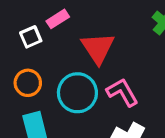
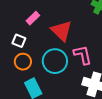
white square: (31, 37) -> (19, 41), moved, turned -32
pink L-shape: (122, 92) -> (83, 55), turned 30

